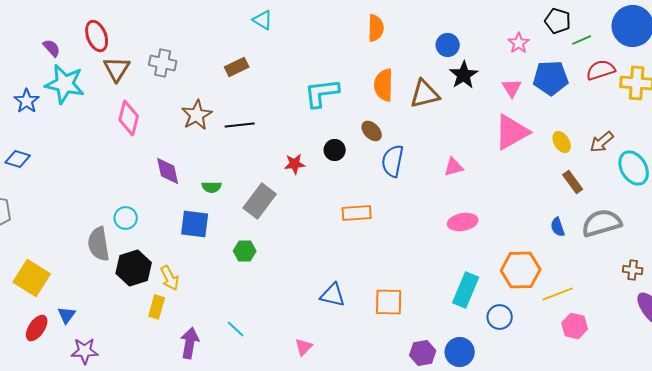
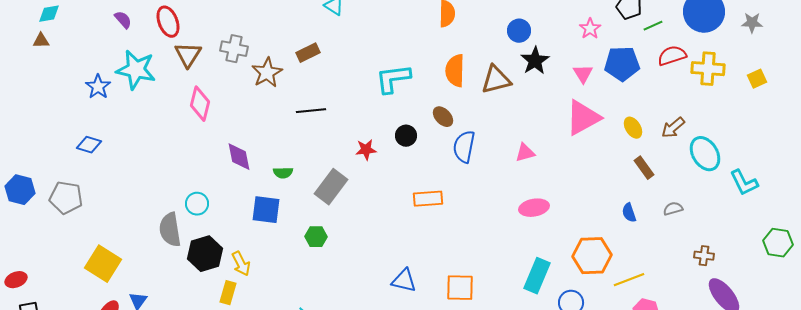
purple semicircle: (52, 48) -> (123, 20), moved
brown star: (197, 115) -> (267, 73), moved
gray semicircle: (602, 223) -> (673, 209), size x0.5

